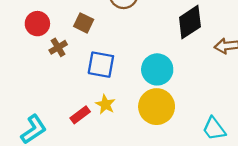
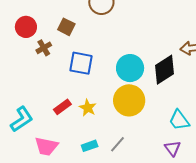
black diamond: (190, 22) -> (165, 70), moved
yellow star: (105, 104) -> (88, 108), moved

